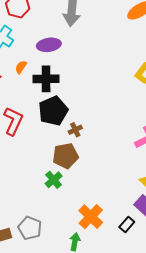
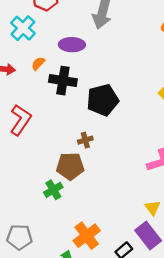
black pentagon: (53, 111) -> (103, 100), moved
gray pentagon: (30, 228) -> (19, 237), turned -30

